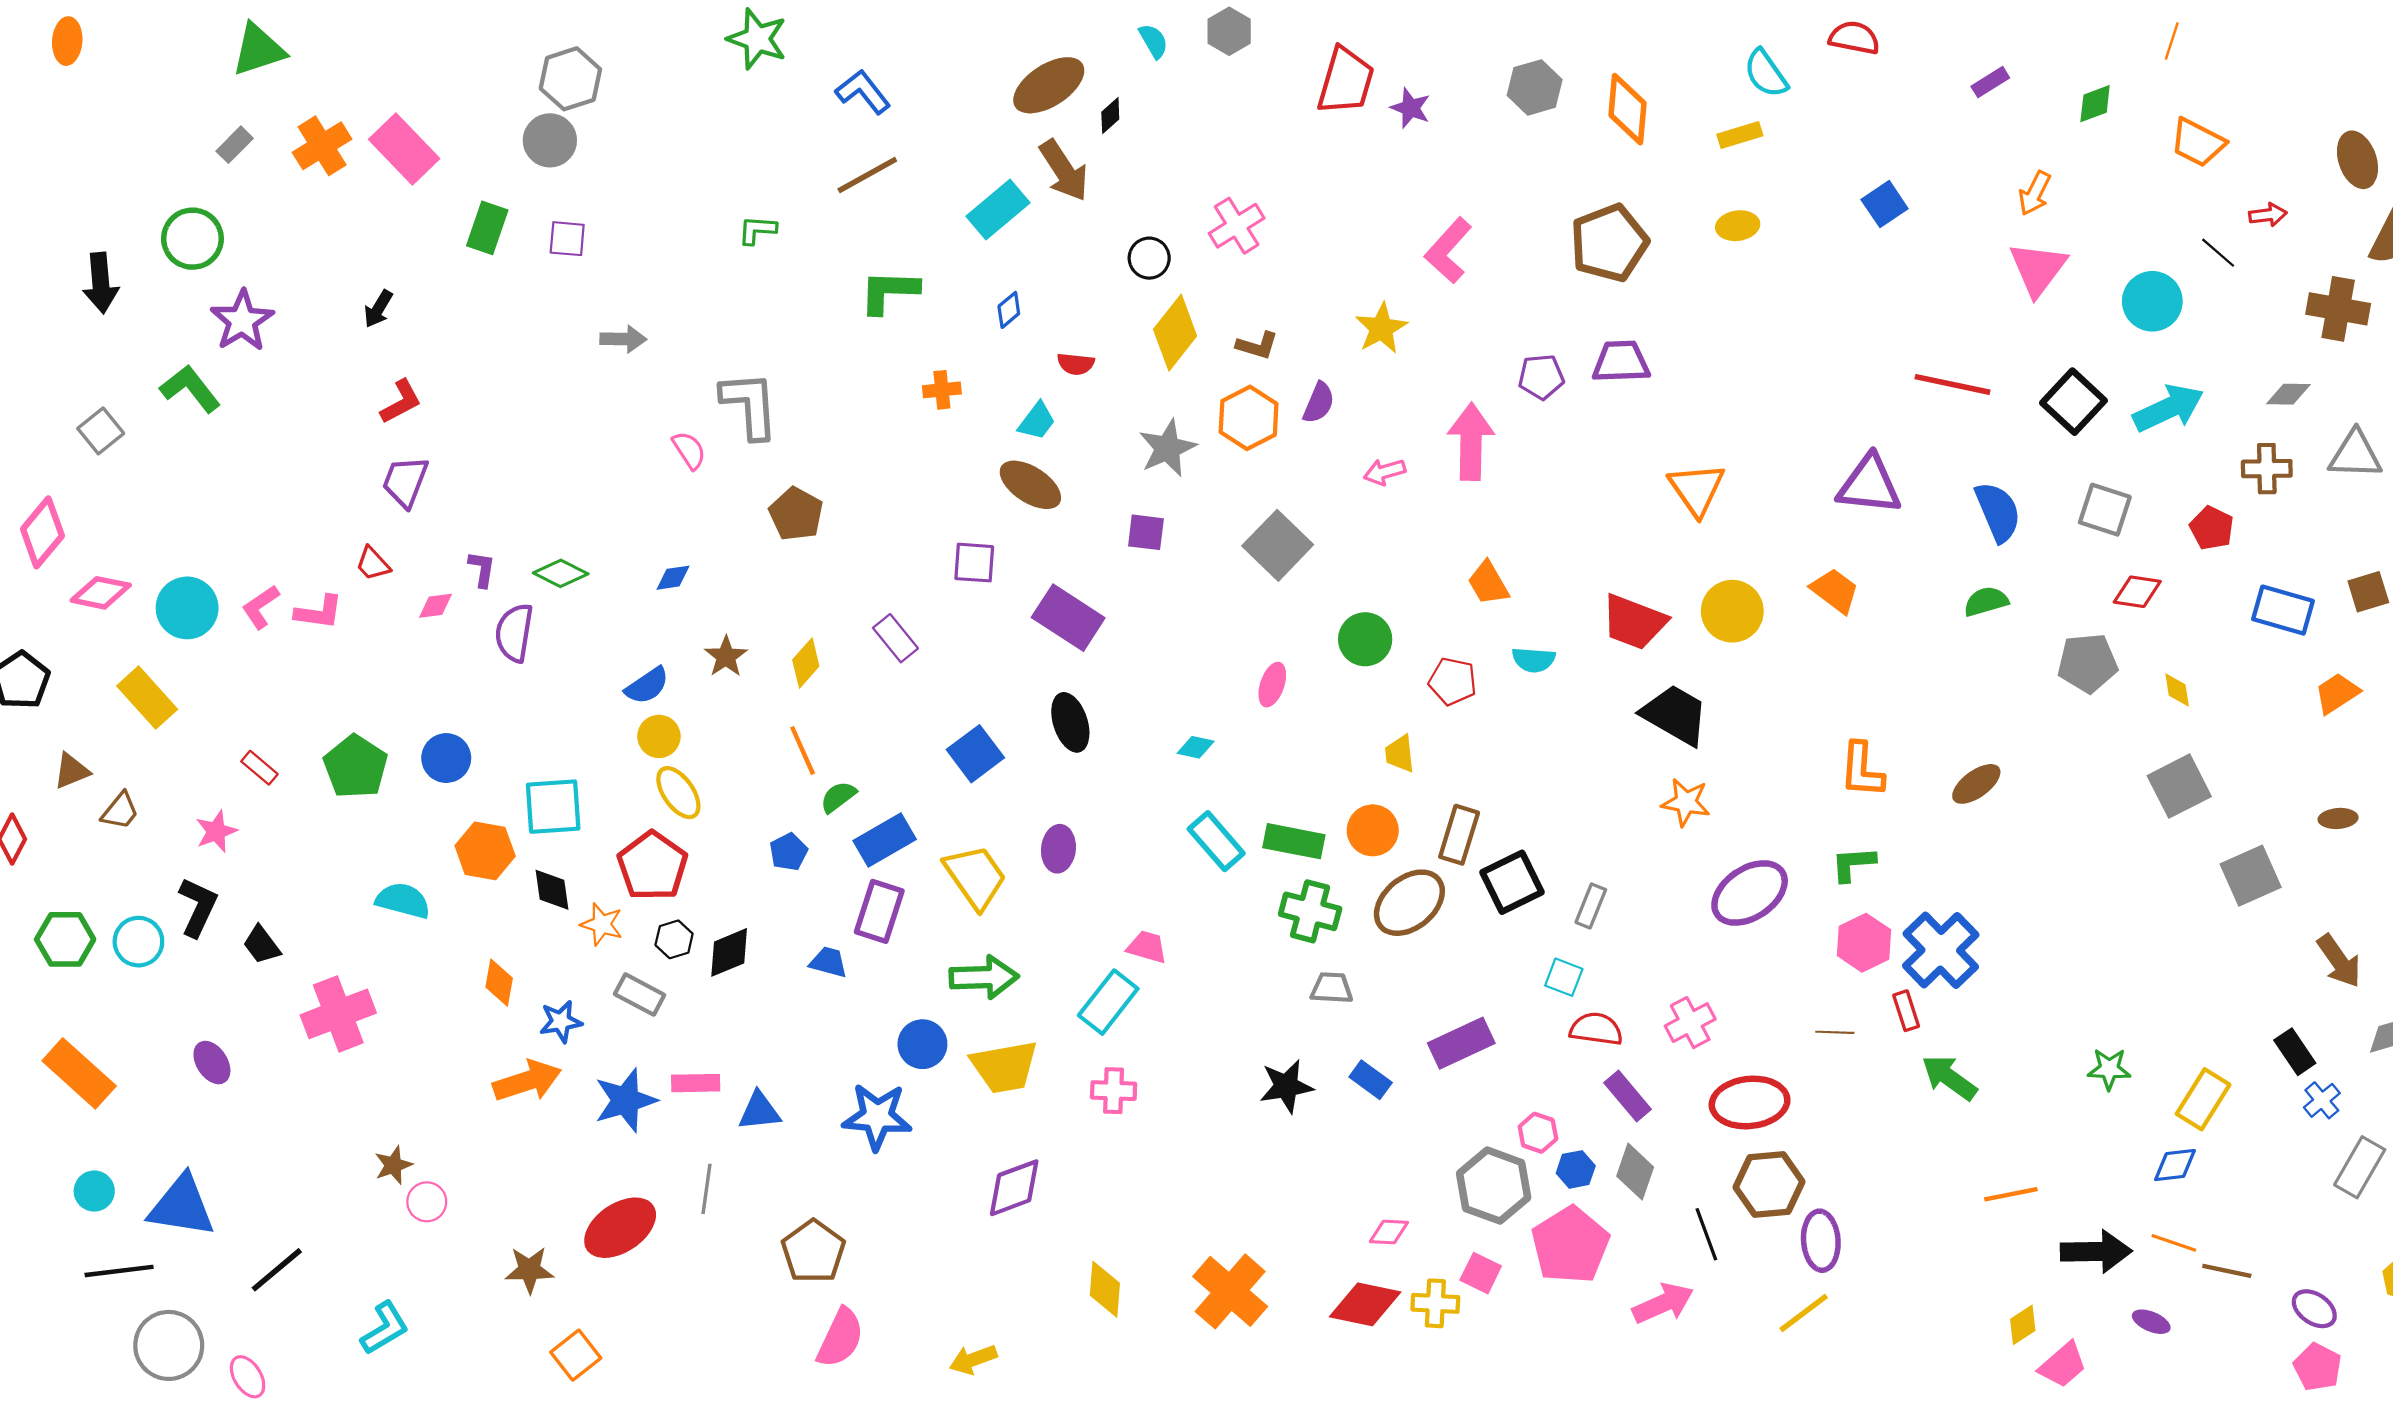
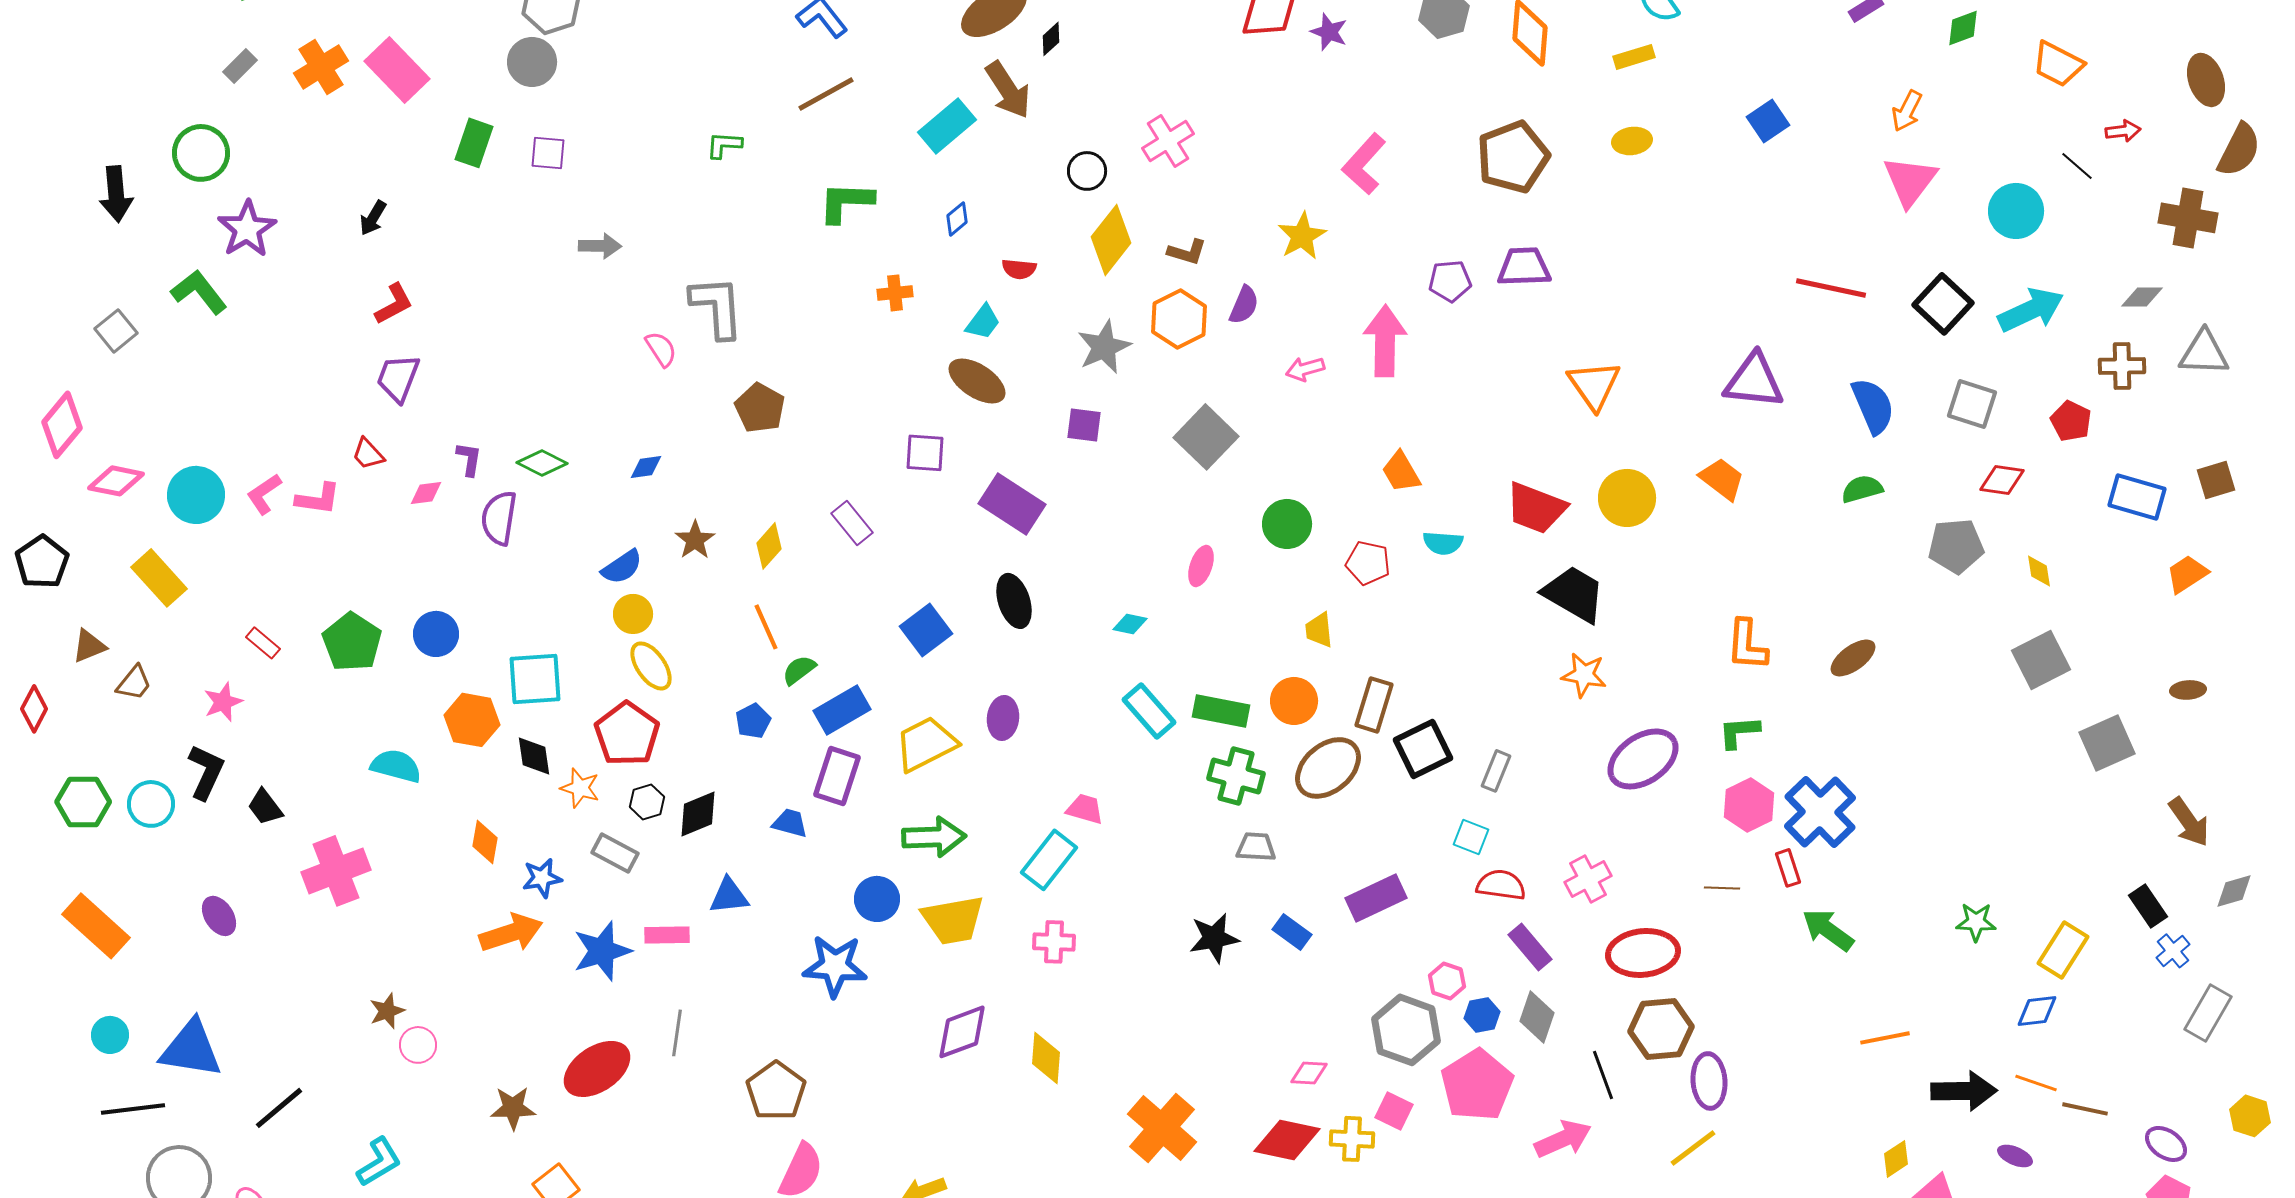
yellow trapezoid: (975, 877) -> (926, 744), turned -82
blue triangle: (759, 1111) -> (729, 896), moved
yellow diamond: (1105, 1289) -> (1046, 1058), moved

